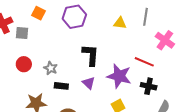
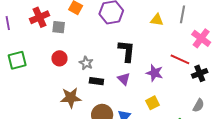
purple star: (119, 76) -> (155, 73), size x0.7
black cross: (149, 86) -> (200, 73), moved, turned -35

